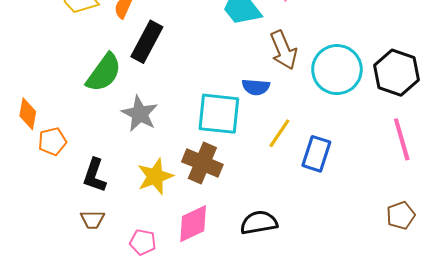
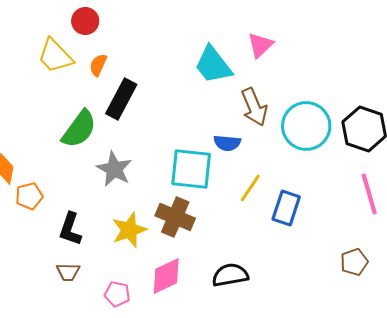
brown pentagon: (401, 215) -> (354, 262), moved

